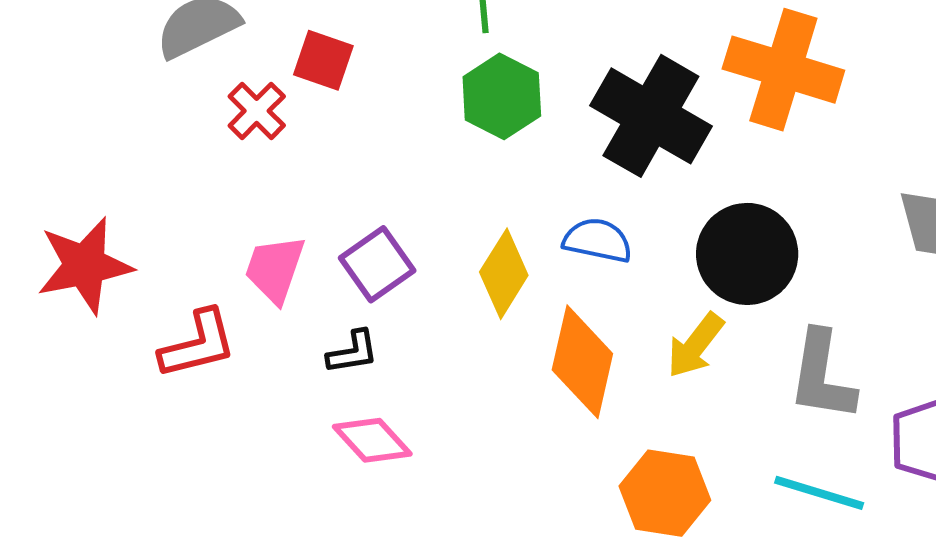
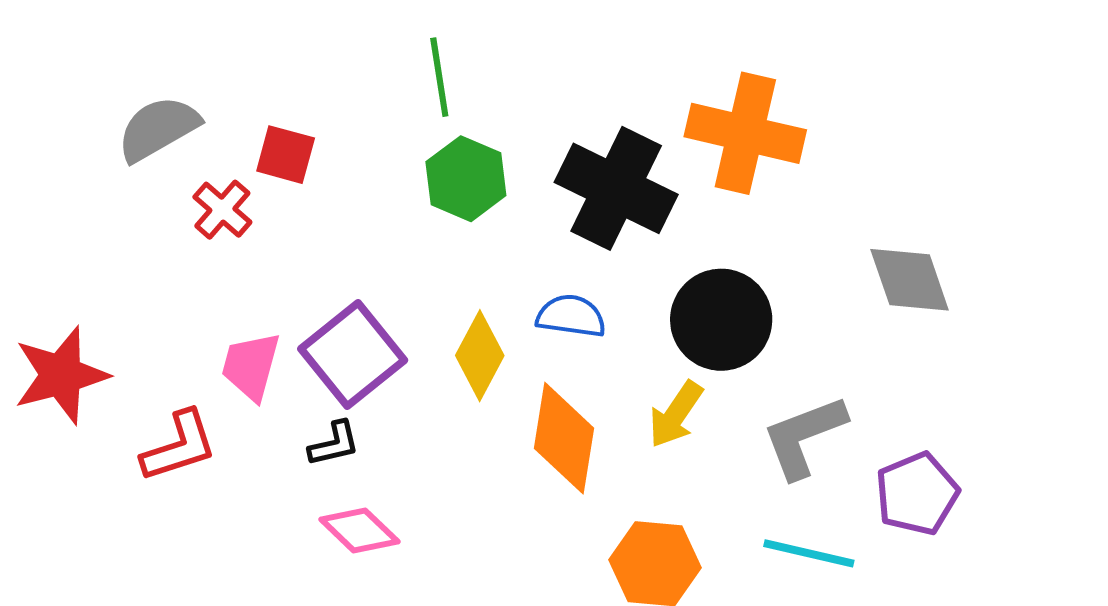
purple square: (377, 264) -> (353, 355), size x1.4
gray L-shape: (822, 376) -> (804, 436), turned 64

